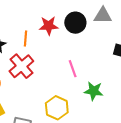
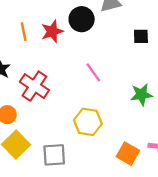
orange line: (26, 38) -> (24, 32), moved
green star: (94, 91) -> (141, 95), moved

